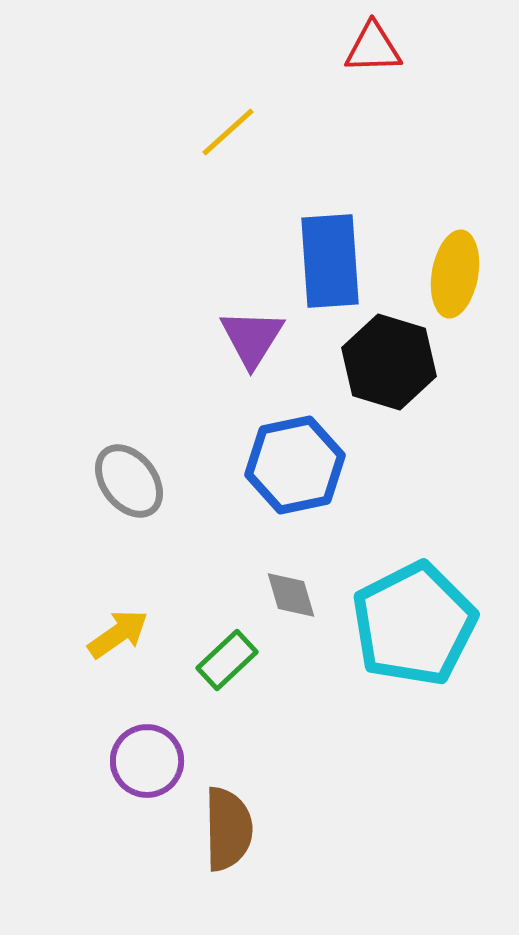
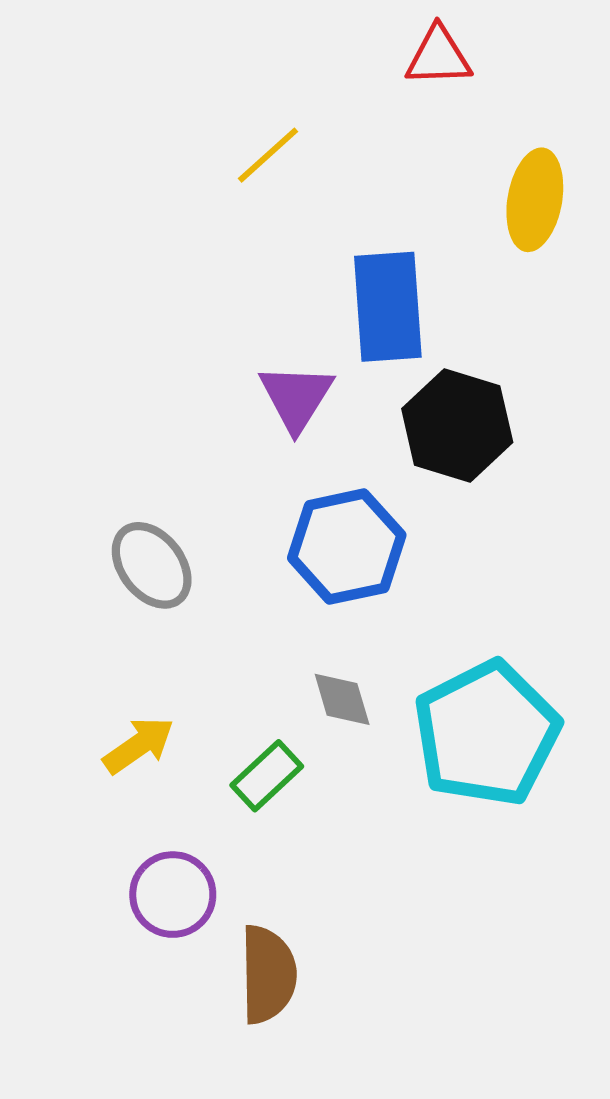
yellow ellipse: (455, 274) -> (535, 200), moved

